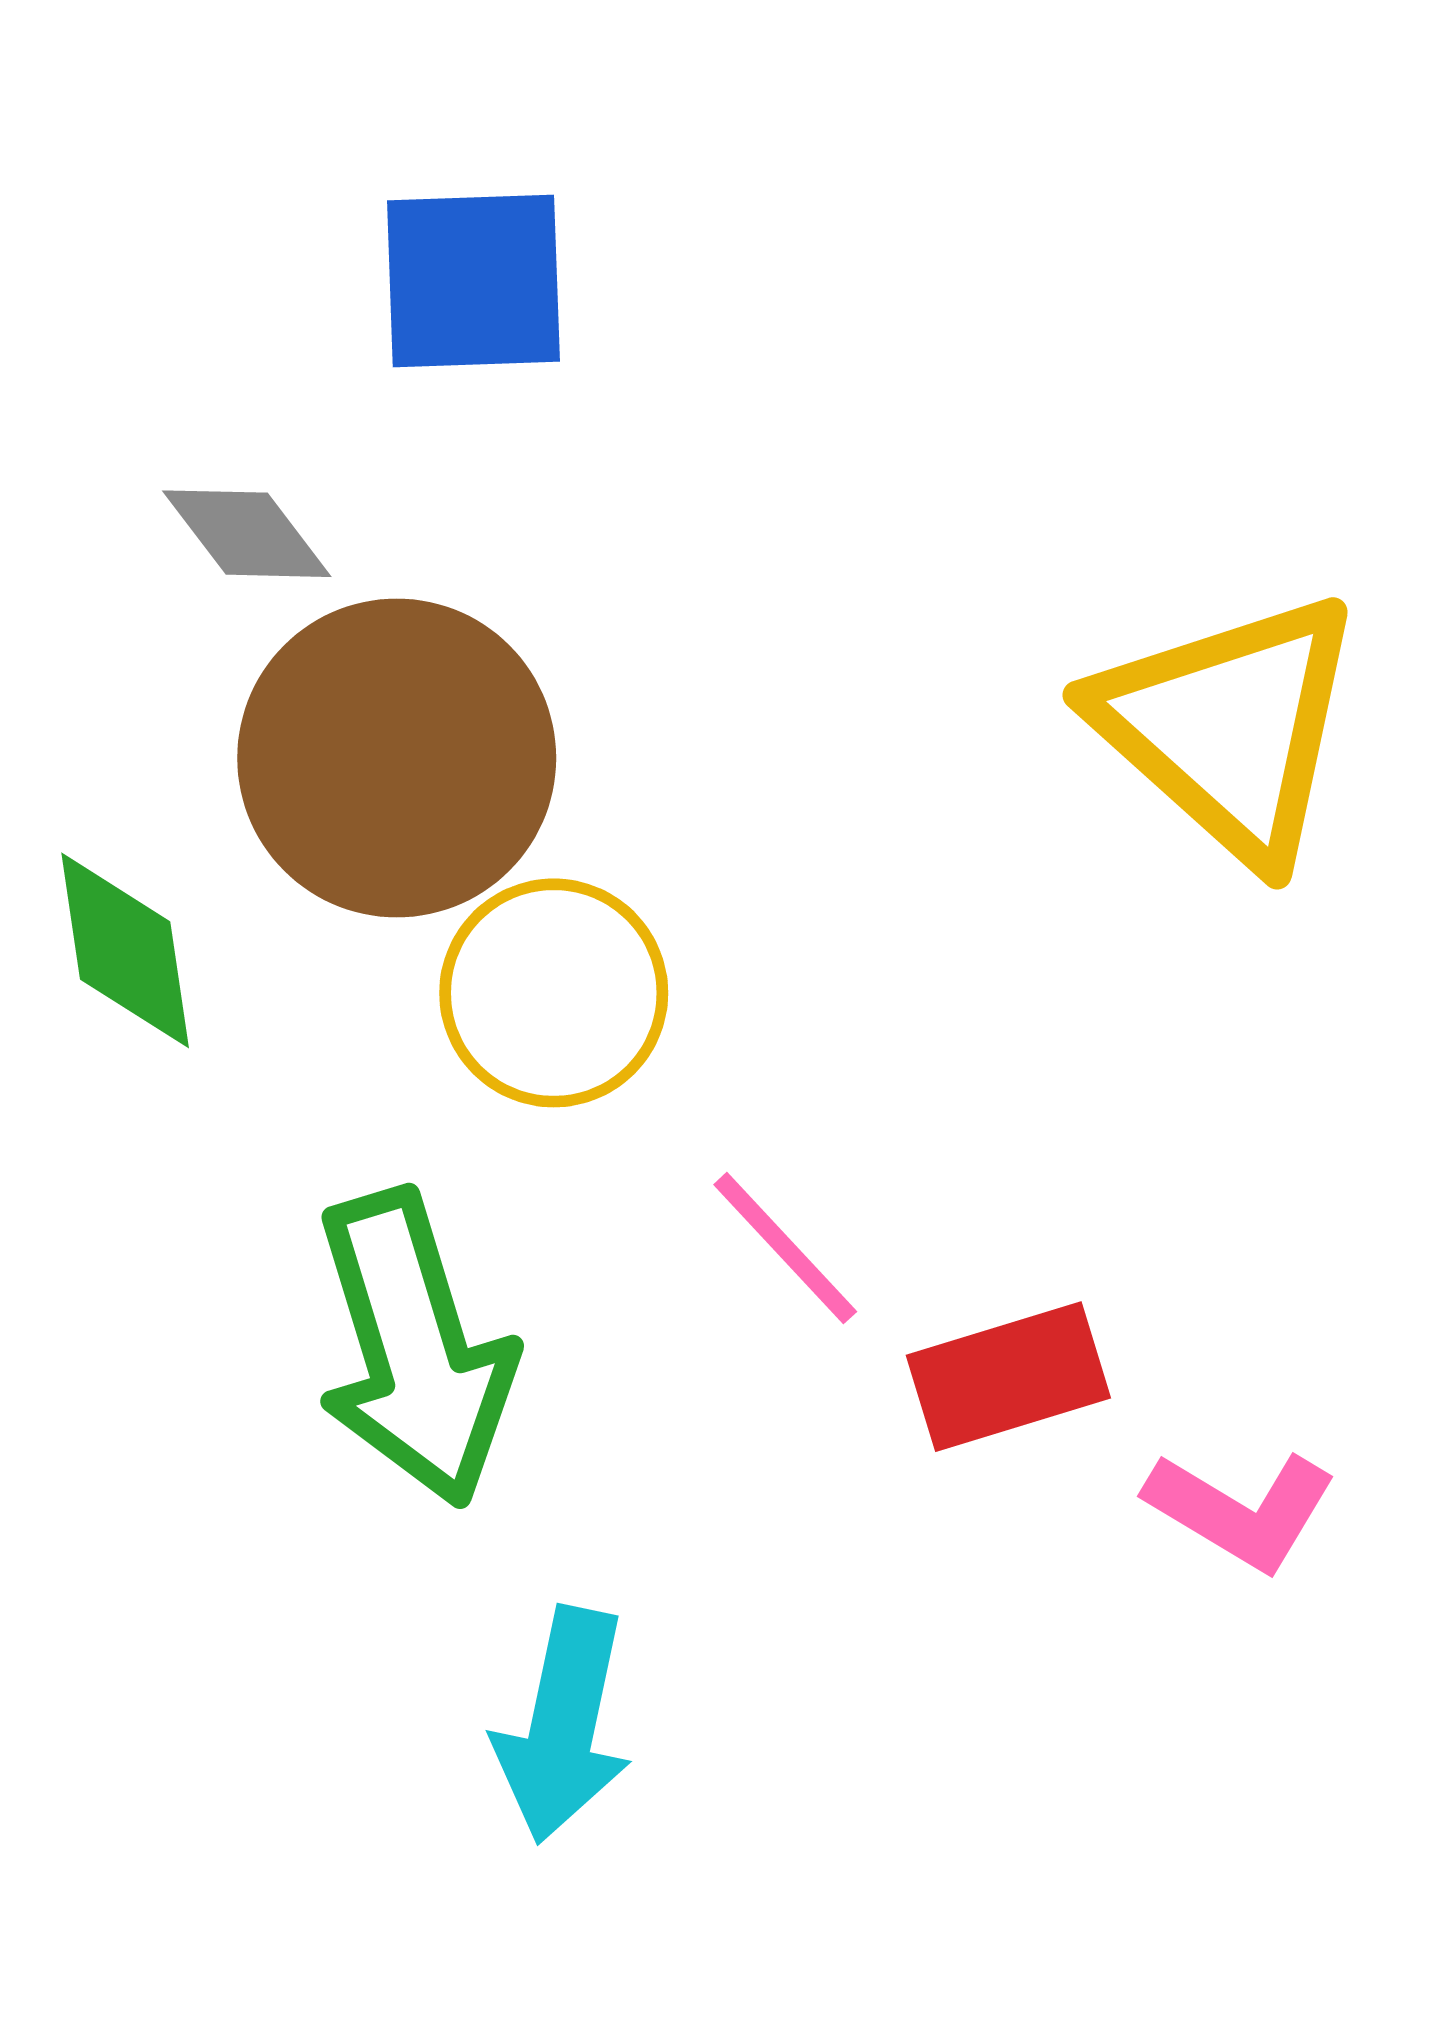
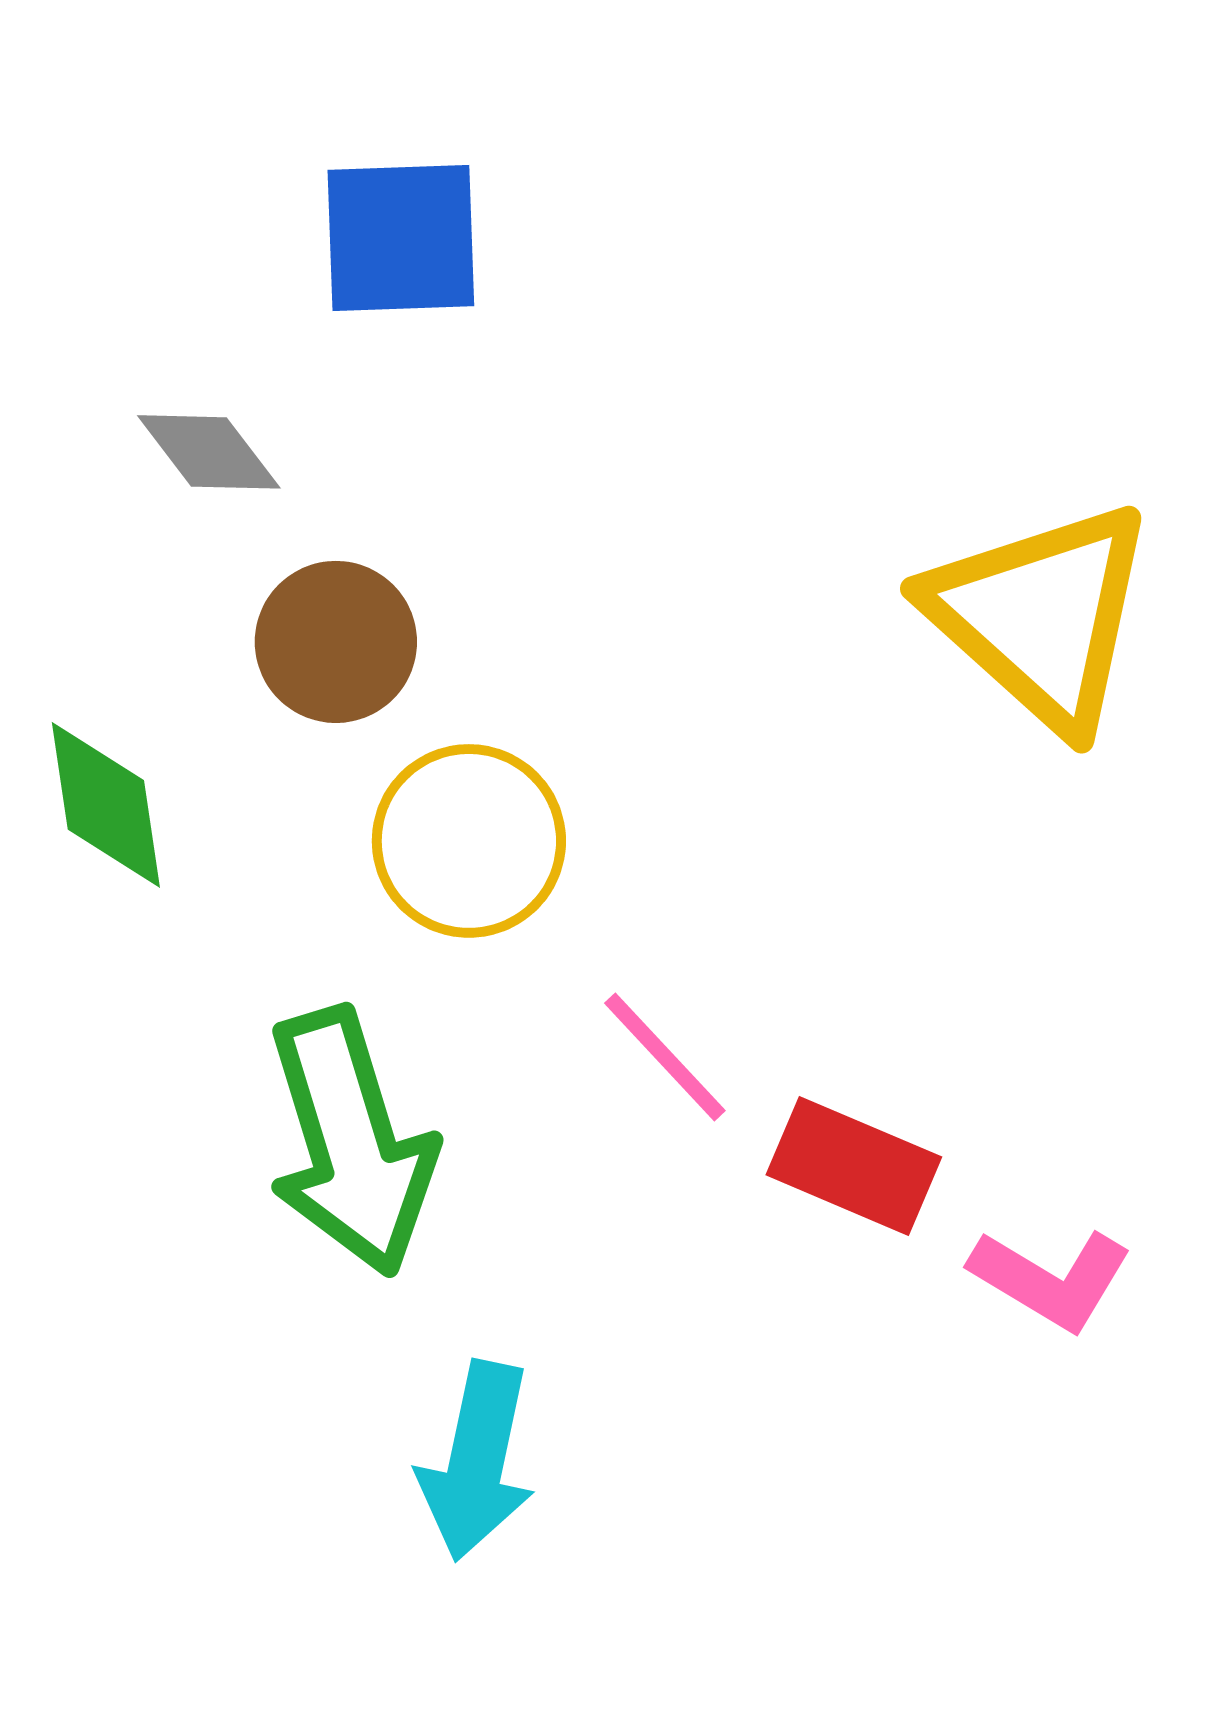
brown circle: (397, 758) -> (336, 642), size x0.6
red rectangle: (1008, 1377) -> (854, 1166), turned 40

